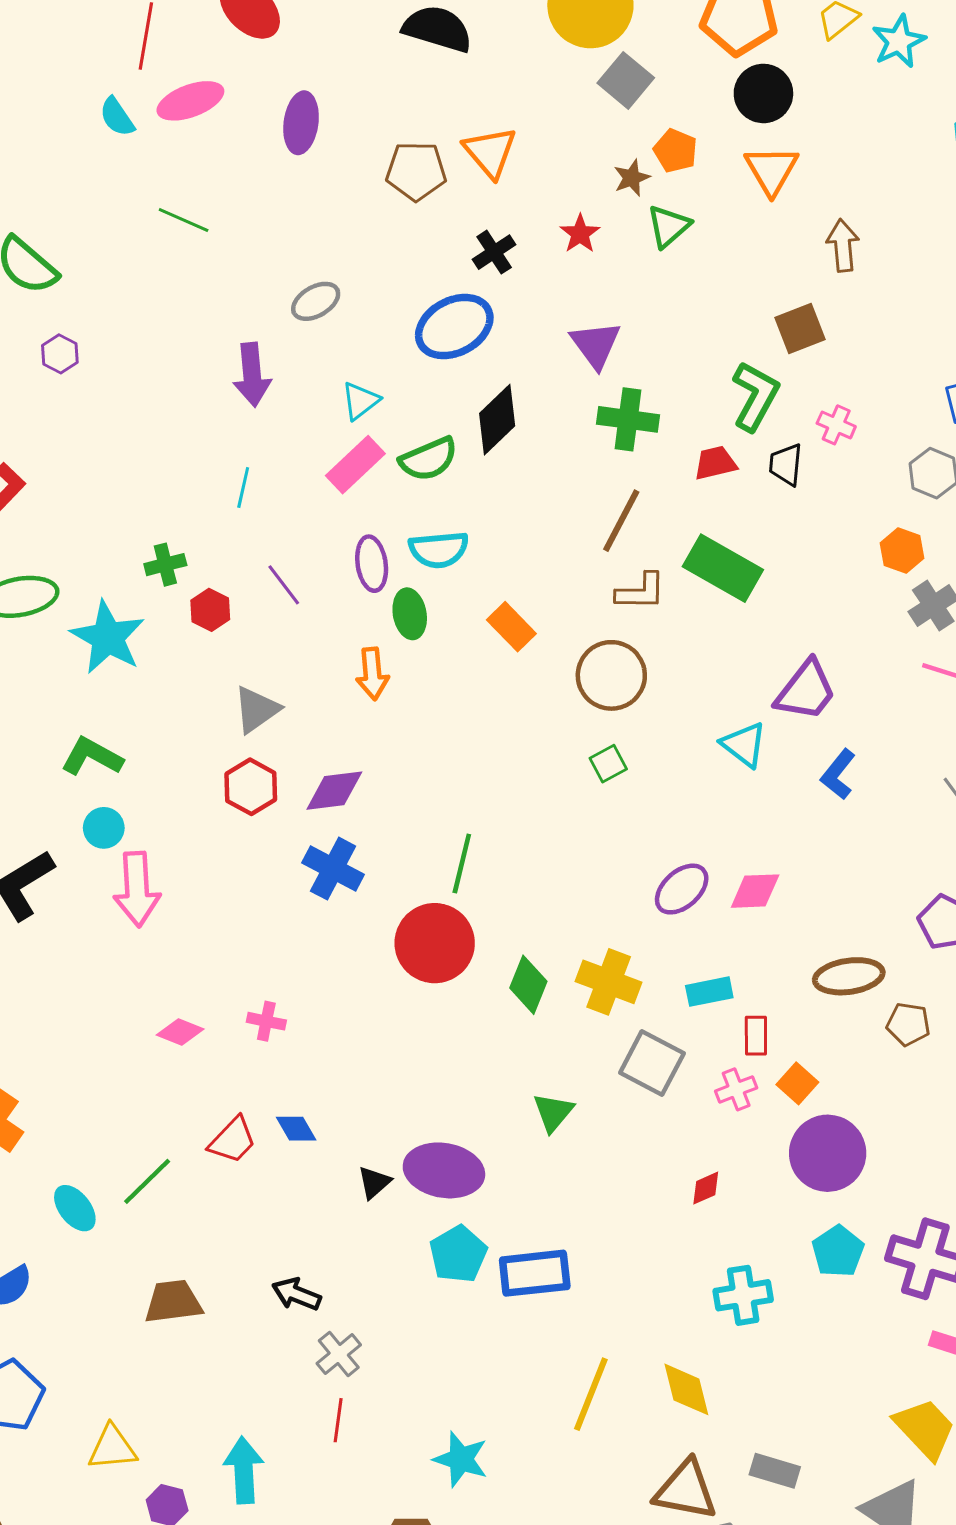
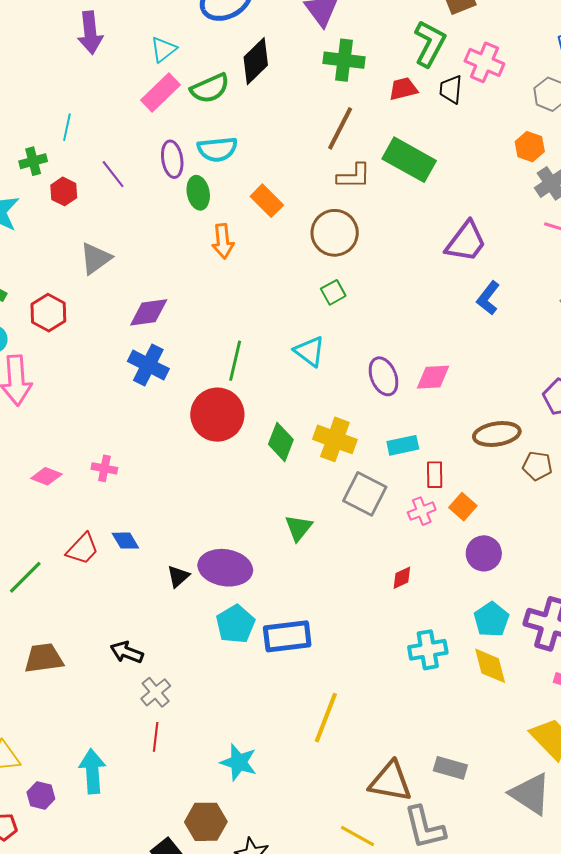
pink cross: (836, 425) -> (484, 62), size x1.5
cyan line: (243, 488) -> (67, 127), moved
orange arrow: (372, 674) -> (223, 241), moved
cyan triangle: (744, 745) -> (310, 351), moved
red hexagon: (251, 787) -> (48, 313), moved
purple ellipse: (682, 889) -> (384, 376), turned -69
purple circle: (828, 1153) -> (484, 553), size x0.7
yellow diamond: (686, 1389) -> (490, 666), moved

